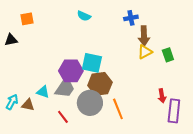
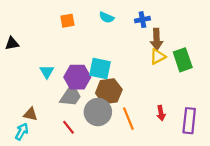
cyan semicircle: (84, 16) -> (107, 17), moved
orange square: (27, 19) -> (67, 21), moved
green rectangle: (168, 55) -> (183, 60), size x1.5
cyan triangle: (43, 92) -> (47, 72), moved, turned 40
red arrow: (162, 96) -> (161, 113), moved
cyan arrow: (12, 102) -> (22, 132), moved

